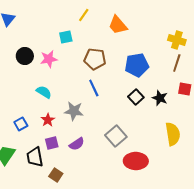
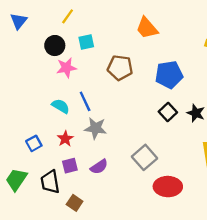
yellow line: (84, 15) -> (68, 16), moved
black circle: (25, 56) -> (55, 46), moved
blue line: (94, 88) -> (85, 101), moved

